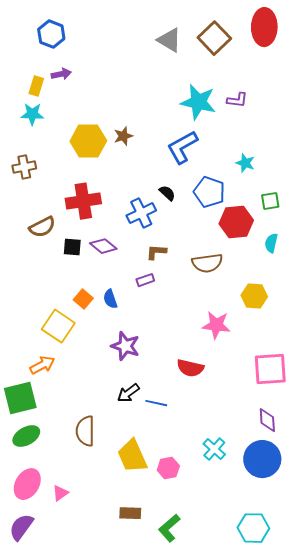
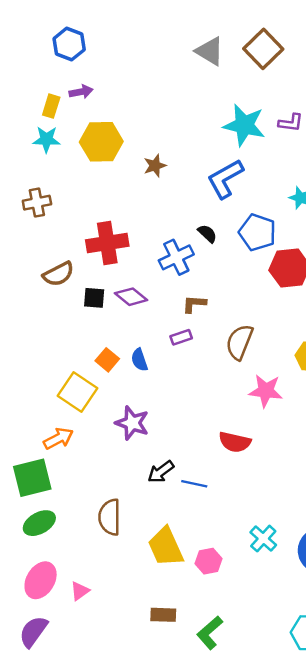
yellow hexagon: (88, 141) -> (101, 142), moved
brown semicircle: (207, 263) -> (239, 342), moved, turned 120
purple star: (125, 346) -> (132, 423), moved

